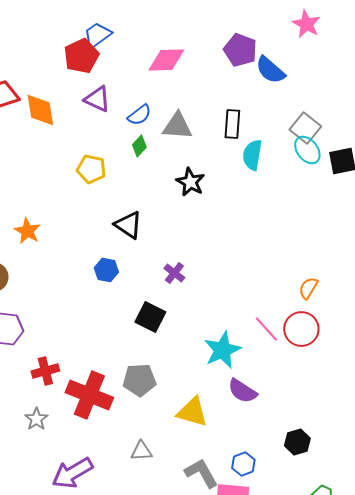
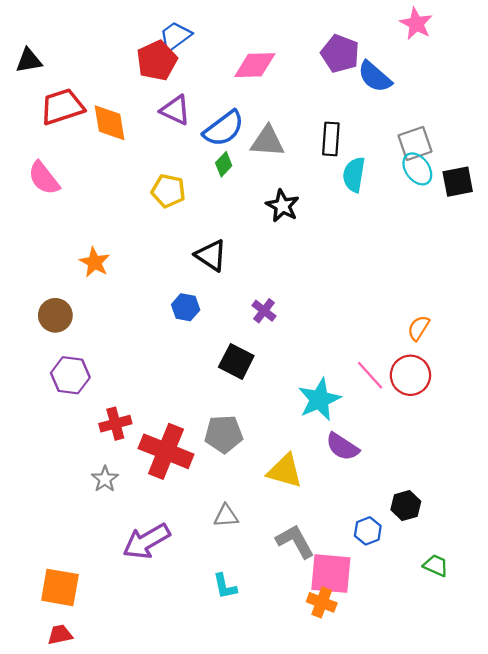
blue semicircle: (139, 115) -> (224, 129), size x1.5
gray square: (305, 128) -> (415, 144), turned 32
blue hexagon: (243, 464) -> (368, 531), moved

